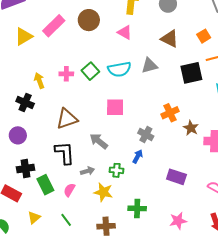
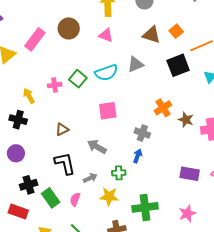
orange square: (204, 36) -> (176, 31), moved
brown triangle: (67, 119) -> (62, 129), size x0.6
purple rectangle: (176, 177) -> (190, 174), moved
green cross: (137, 208) -> (145, 207), size x1.4

